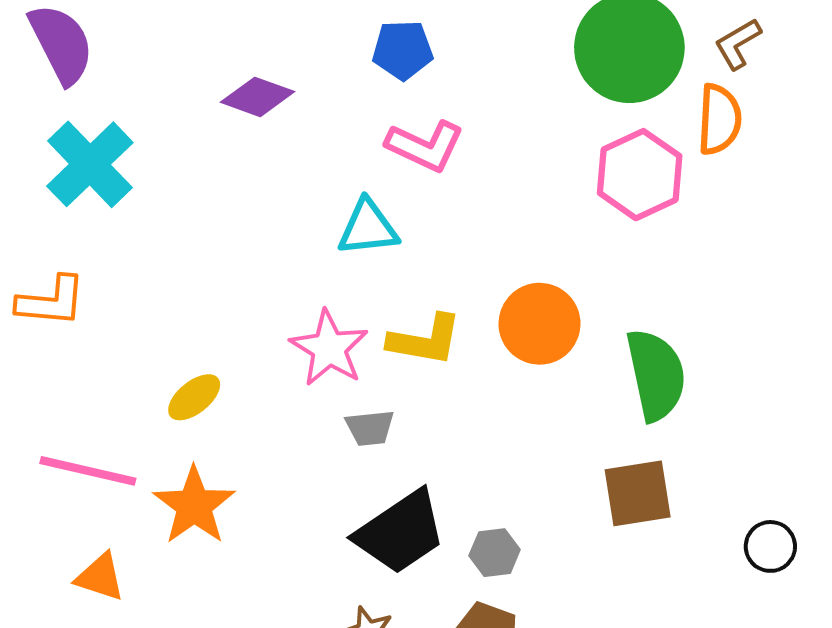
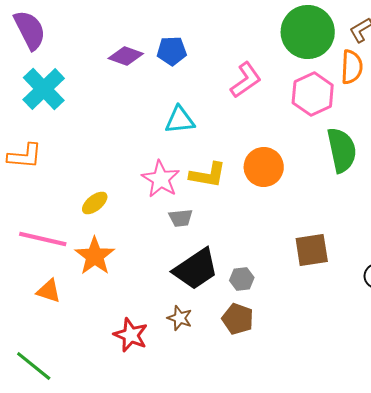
blue pentagon: (403, 50) -> (172, 51), moved
pink L-shape: (425, 146) -> (246, 80), moved, turned -60
green semicircle: (656, 375) -> (342, 150), moved

